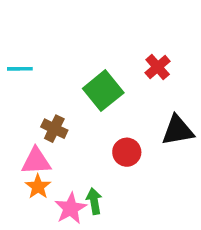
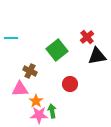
black triangle: (178, 130) -> (97, 56), moved
orange star: (38, 187) -> (36, 101), moved
pink star: (71, 208) -> (39, 115), turned 30

